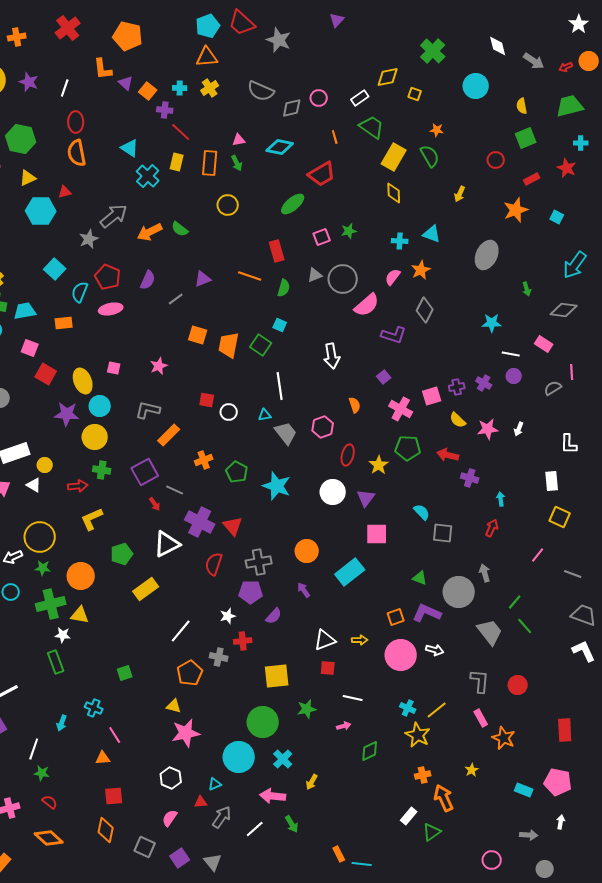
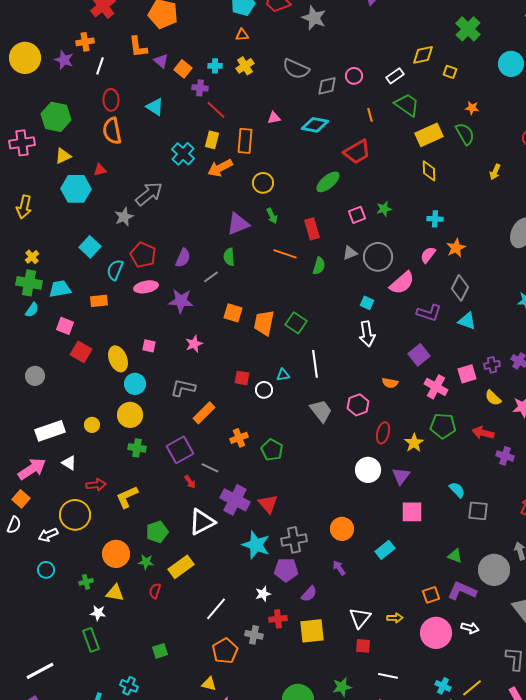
orange cross: (17, 37) -> (85, 42), moved
orange triangle: (207, 57) -> (242, 35), size x0.6
cyan triangle: (130, 148) -> (155, 107), moved
yellow rectangle: (394, 157) -> (429, 135), turned 36
green arrow: (237, 163) -> (272, 216), moved
green semicircle: (180, 229) -> (229, 257), moved, turned 48
orange arrow: (150, 232) -> (220, 168), moved
cyan triangle: (432, 234) -> (467, 321), moved
purple triangle: (203, 279) -> (238, 224), moved, size x1.4
cyan square: (280, 325) -> (367, 303), moved
purple square: (384, 377) -> (419, 355), size x1.5
orange semicircle: (355, 405) -> (390, 383), turned 119
purple star: (67, 414) -> (181, 301), moved
cyan triangle: (265, 415) -> (283, 375), moved
yellow circle: (45, 465) -> (92, 425), moved
red arrow: (78, 486) -> (96, 485), moved
cyan star: (277, 486) -> (256, 545), moved
red semicircle: (214, 564) -> (155, 591), moved, size x0.7
green star: (43, 568) -> (146, 562), moved
cyan rectangle: (350, 572) -> (385, 550), size x0.7
green cross: (51, 604) -> (86, 582), size x0.5
white triangle: (325, 640) -> (360, 618), turned -30
yellow square: (277, 676) -> (312, 631), moved

